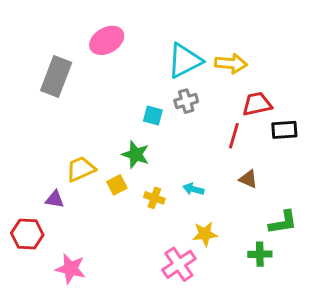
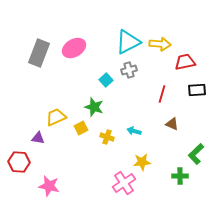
pink ellipse: (107, 40) -> (74, 48), moved
red trapezoid: (257, 104) -> (185, 62), moved
cyan square: (153, 116) -> (106, 80), turned 32
green L-shape: (283, 222) -> (196, 154), turned 145

